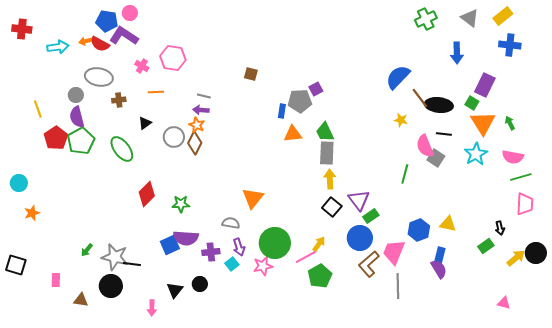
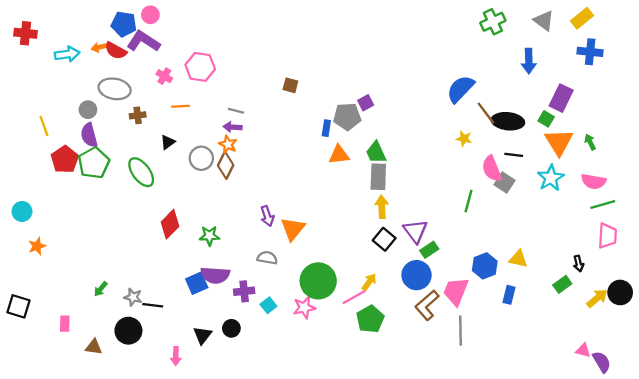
purple arrow: (239, 247) -> (267, 216), moved
gray star: (115, 257) -> (133, 297), size x0.6
purple semicircle: (439, 269) -> (602, 362), moved

